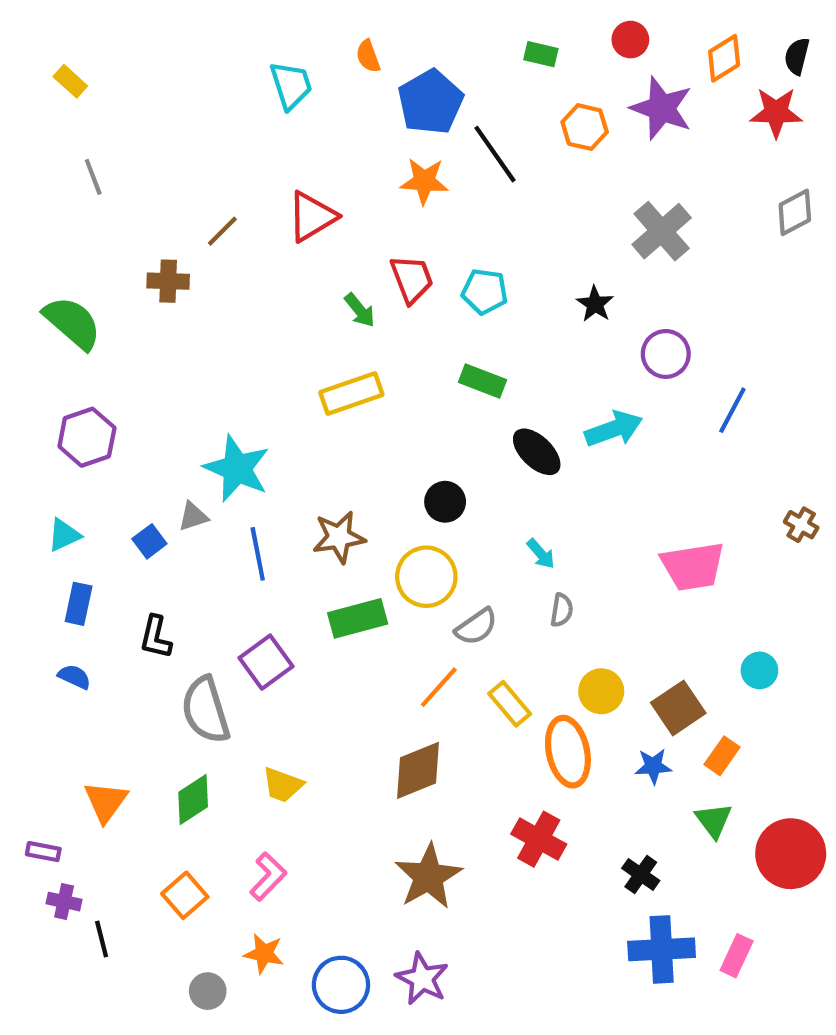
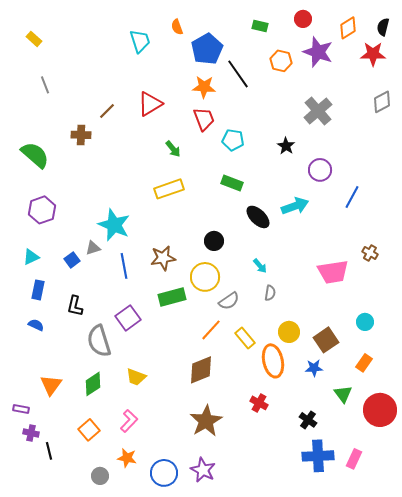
red trapezoid: (412, 279) -> (204, 119), moved
brown cross: (801, 525) -> (370, 253), moved
orange rectangle: (722, 756) -> (364, 363), moved
red cross: (539, 839) -> (259, 403), size x0.7

